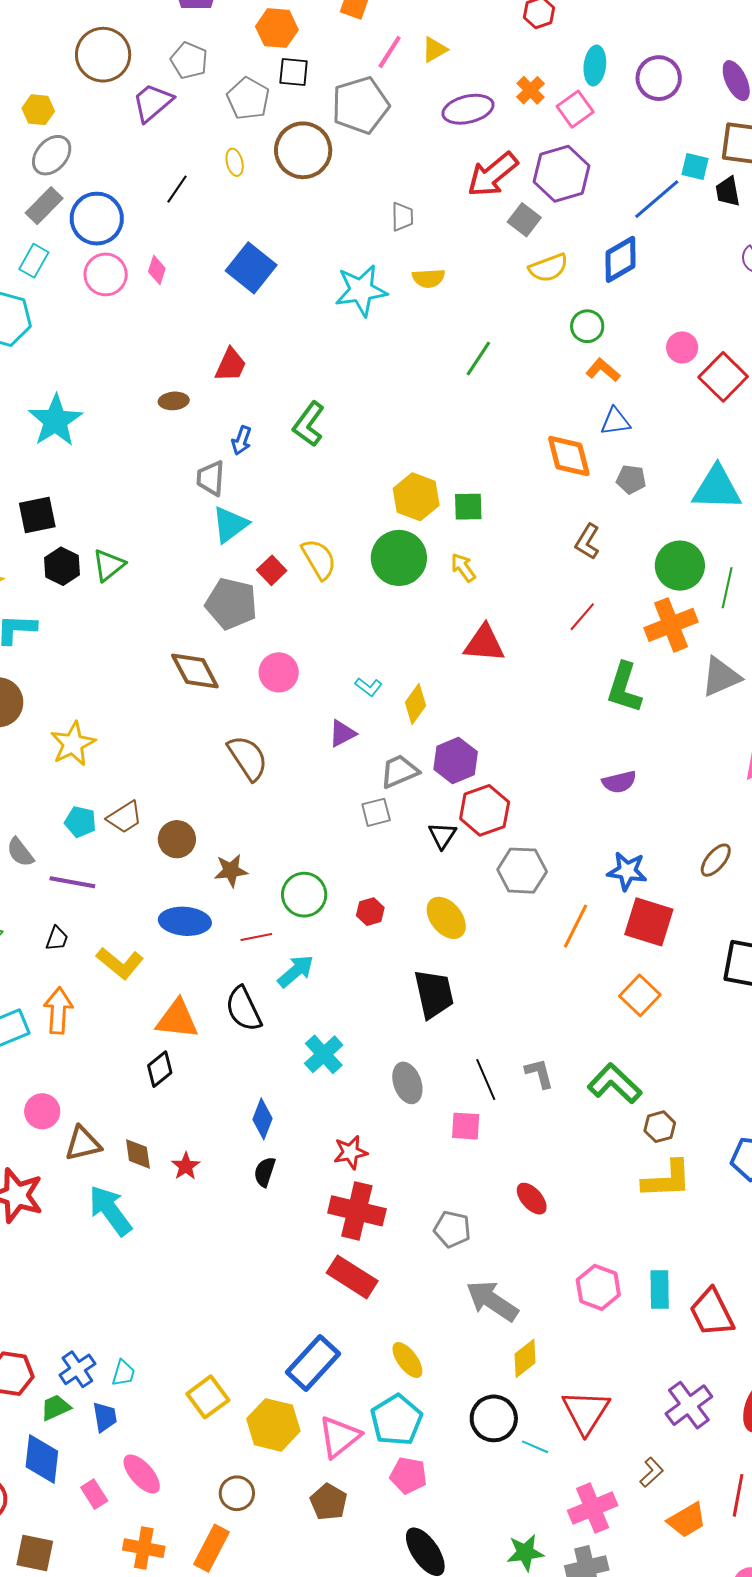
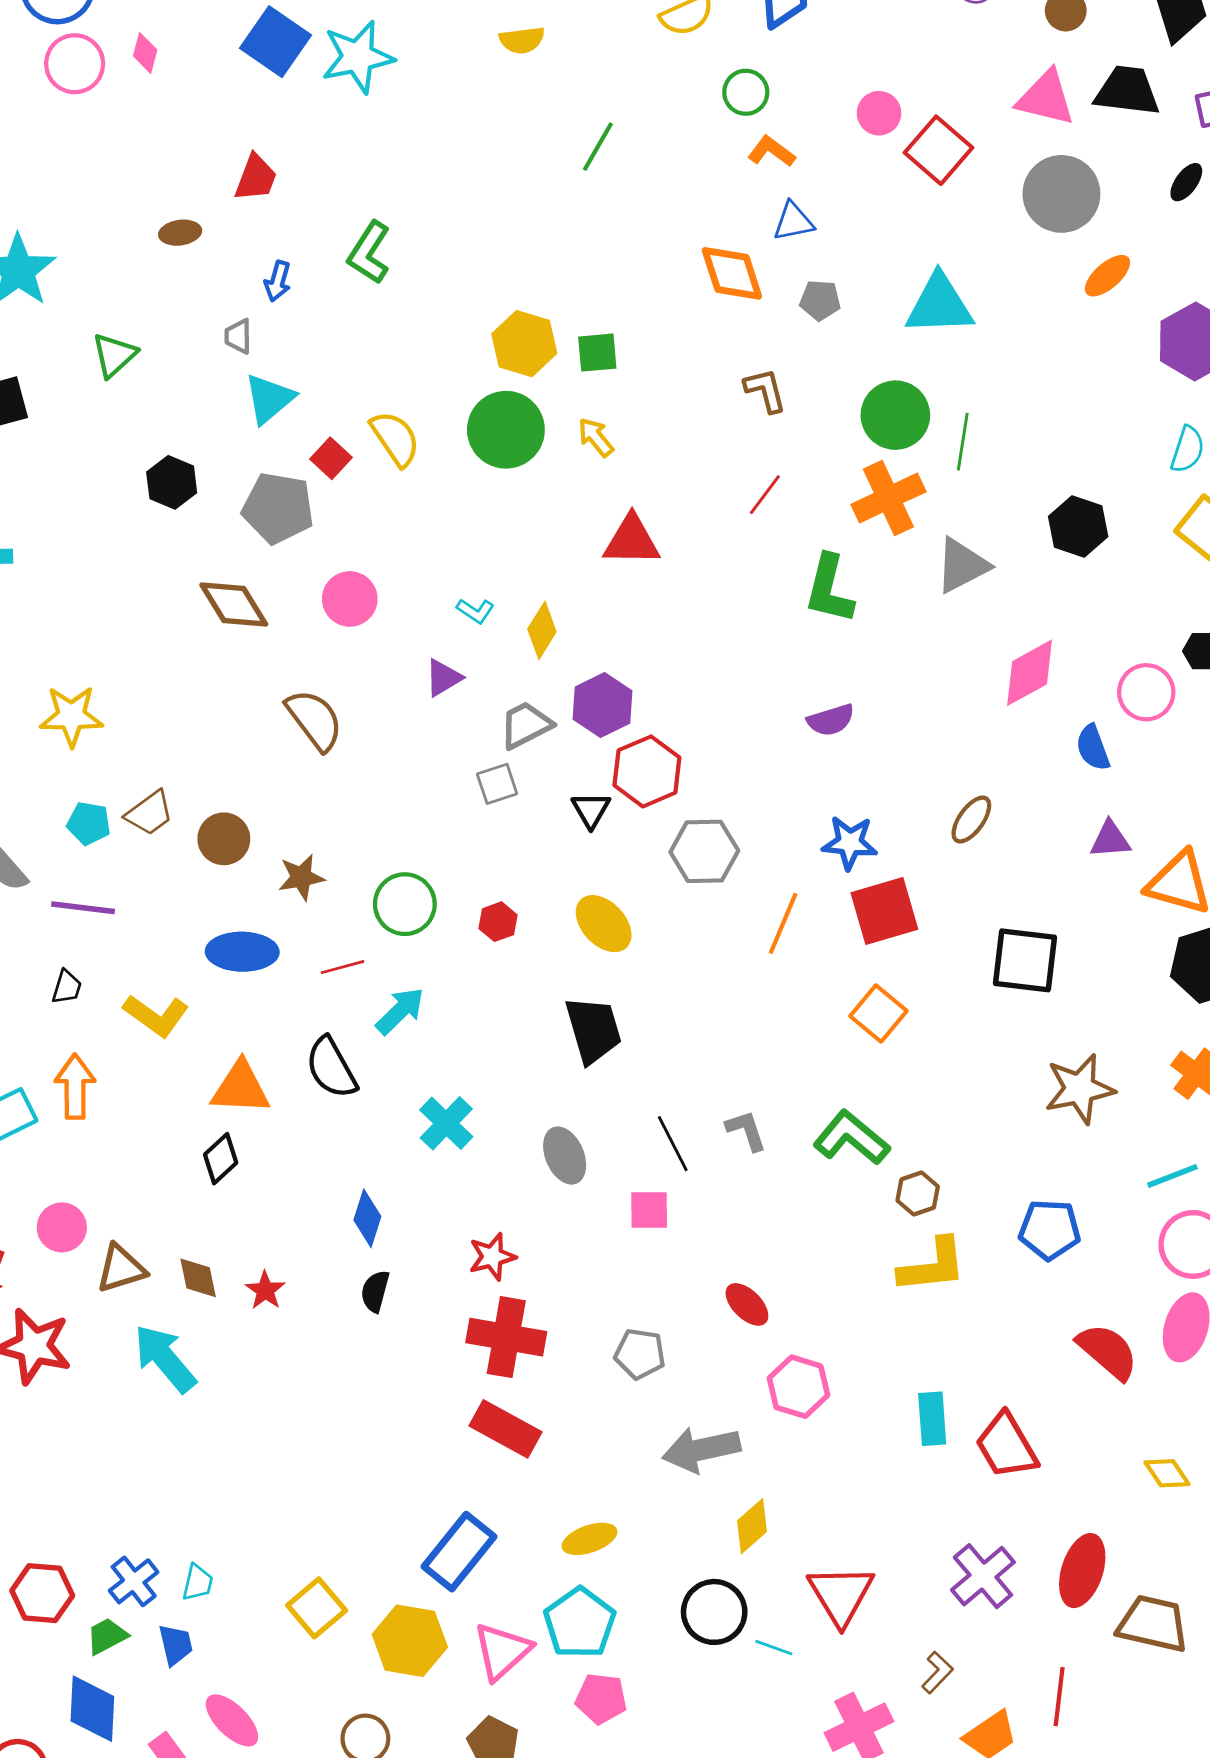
cyan star: (361, 290) -> (358, 57), moved
gray trapezoid: (211, 478) -> (238, 336), size x0.7
brown L-shape: (587, 542) -> (765, 390), turned 138
green triangle: (109, 565) -> (114, 355), moved
black hexagon: (62, 566) -> (172, 482), moved
yellow star: (73, 744) -> (71, 716), turned 30
red square: (649, 922) -> (884, 911), turned -30
pink hexagon: (598, 1287) -> (798, 1387), moved
gray arrow: (492, 1301) -> (701, 1449), turned -42
yellow ellipse: (407, 1360) -> (589, 1539), turned -69

